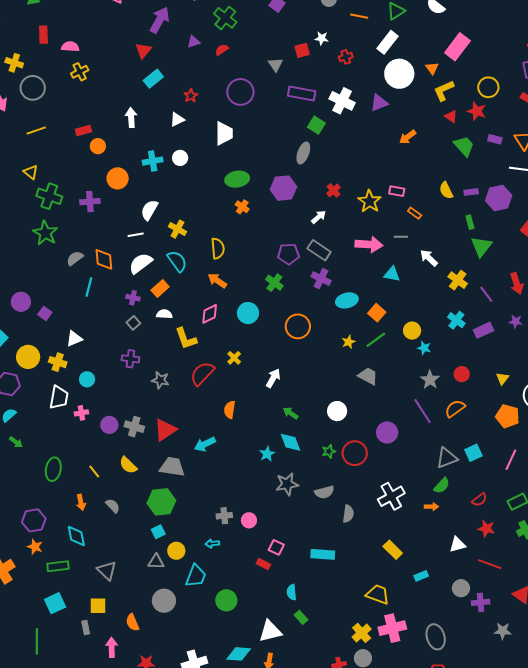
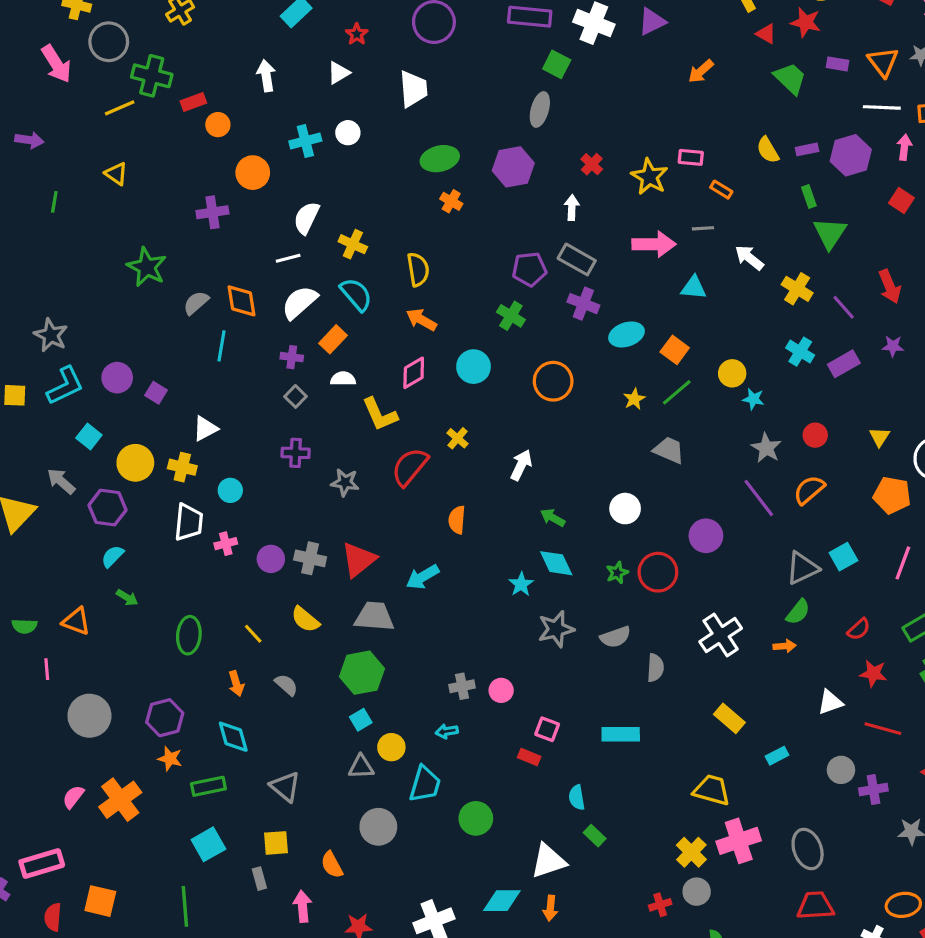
green cross: (49, 196) -> (152, 76), moved
white arrow: (319, 217) -> (572, 208), turned -42

